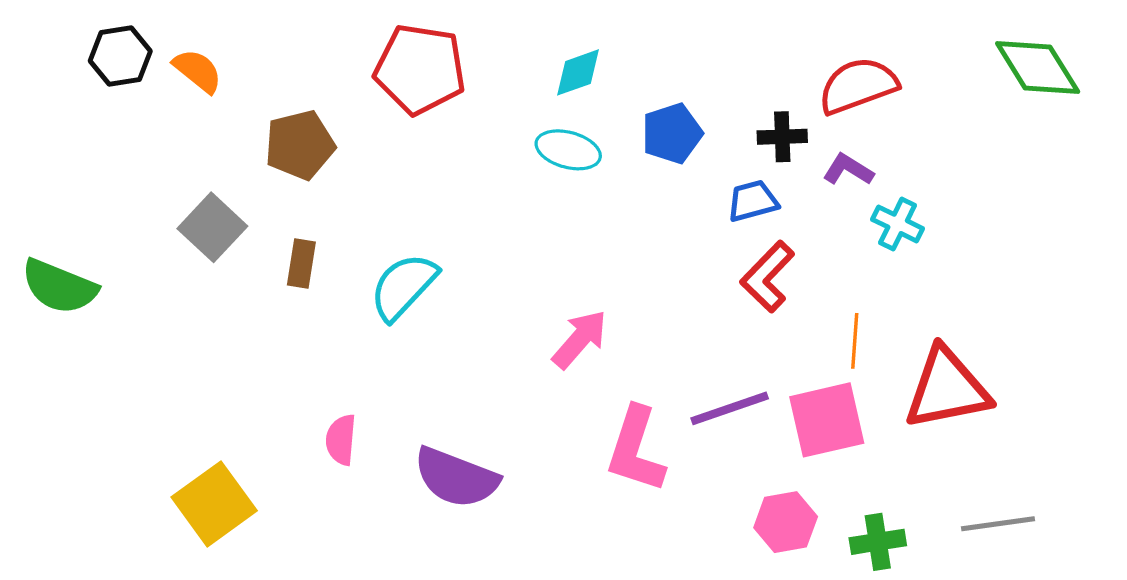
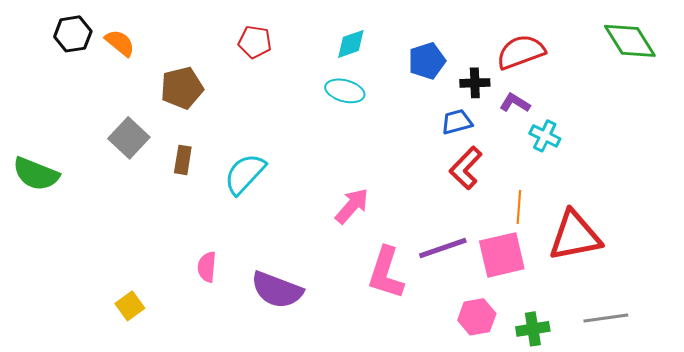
red pentagon: (420, 69) -> (255, 42), size x0.6
blue pentagon: (672, 133) -> (427, 61), moved
yellow square: (214, 504) -> (130, 306), size x0.6

